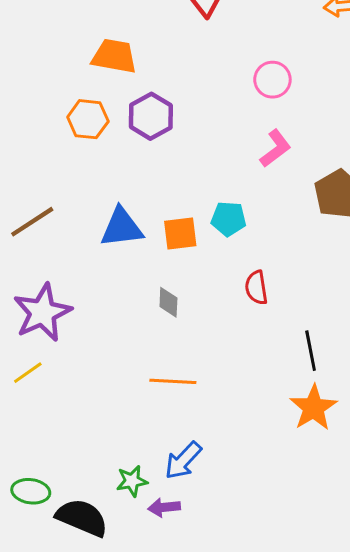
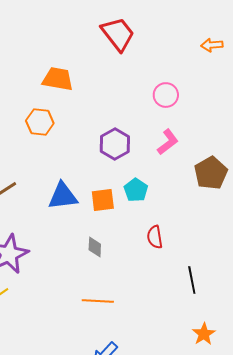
purple hexagon: (151, 116) -> (115, 144), moved
cyan pentagon: (229, 219) -> (136, 190), turned 30
orange star: (313, 408) -> (204, 334), moved, size x0.7

